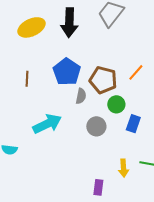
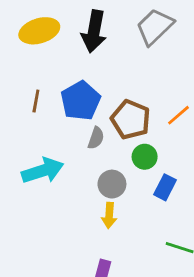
brown line: (27, 79) -> (36, 101), moved
yellow arrow: (123, 168) -> (109, 215), moved

